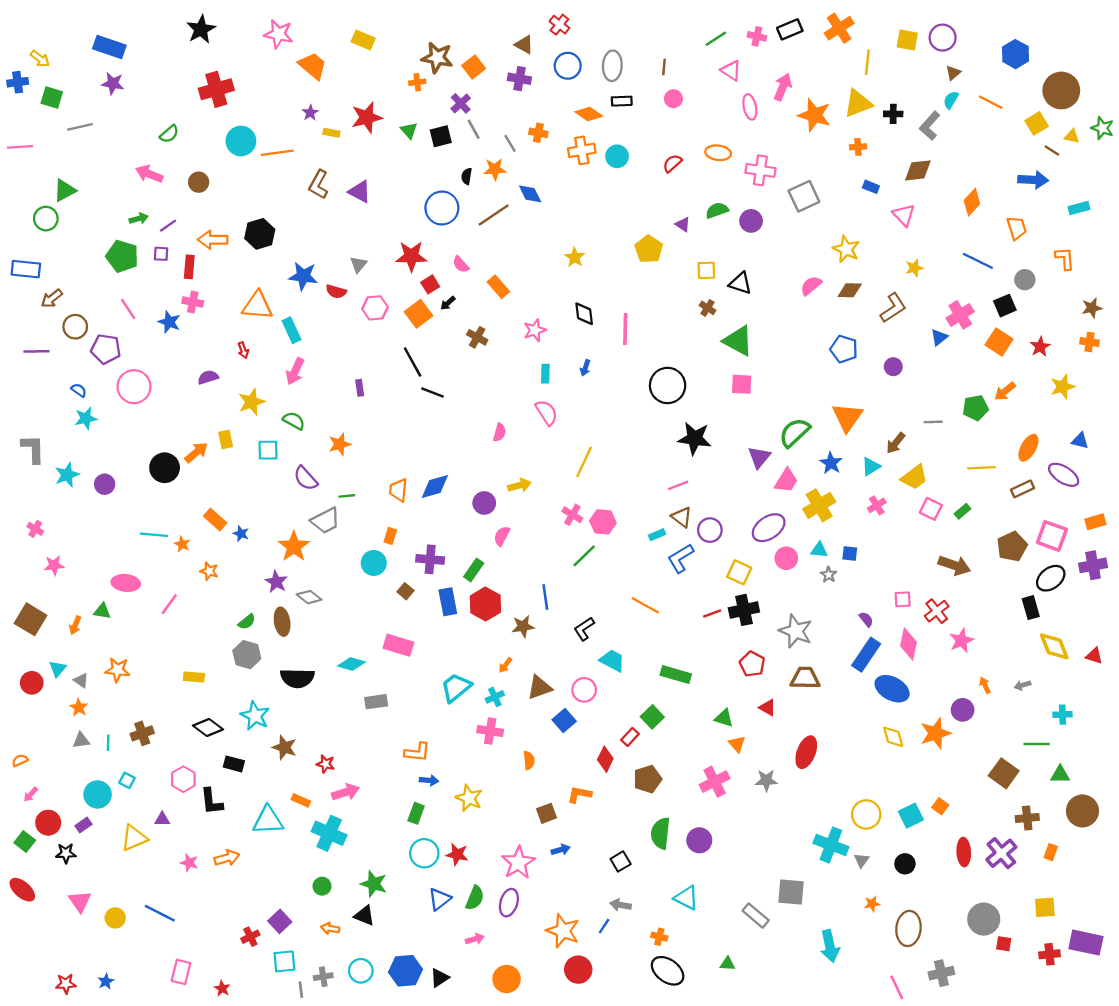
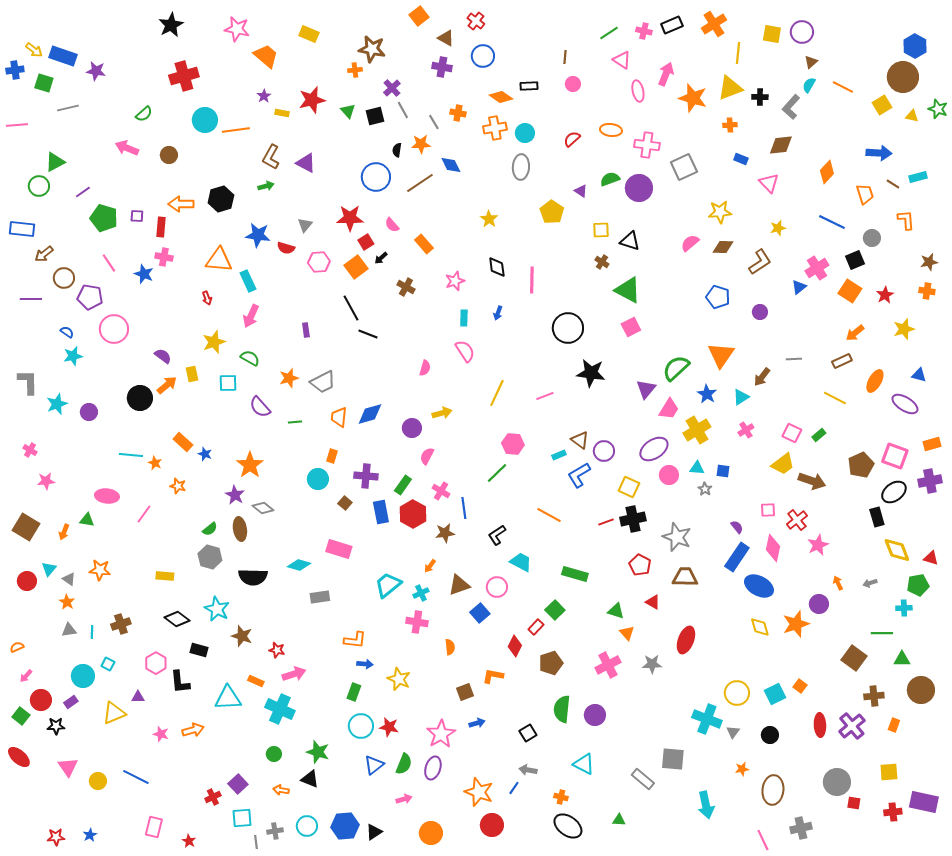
blue rectangle: (109, 47) -> (63, 56), moved
blue hexagon: (1015, 54) -> (915, 46), moved
gray ellipse: (612, 66) -> (521, 167), moved
orange square: (474, 67) -> (419, 16), moved
brown line: (1052, 150) -> (893, 184), moved
green arrow: (139, 219) -> (266, 186), moved
purple circle: (751, 221) -> (639, 188), size x1.4
purple line: (168, 226) -> (83, 192), moved
yellow star: (846, 249) -> (720, 212), turned -30
purple semicircle: (208, 377) -> (163, 356), moved, turned 54
pink square: (742, 384) -> (631, 327), turned -30
green pentagon: (975, 408) -> (918, 585), moved
yellow line: (981, 468) -> (835, 398), turned 30
yellow trapezoid: (914, 477) -> (783, 464), moved
pink line: (678, 485) -> (545, 396), moved
brown rectangle: (1023, 489) -> (842, 361), moved
pink cross: (572, 515) -> (441, 491), moved
gray trapezoid: (326, 521) -> (323, 382), moved

